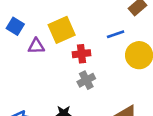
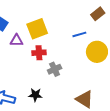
red cross: (81, 54) -> (39, 53), moved

